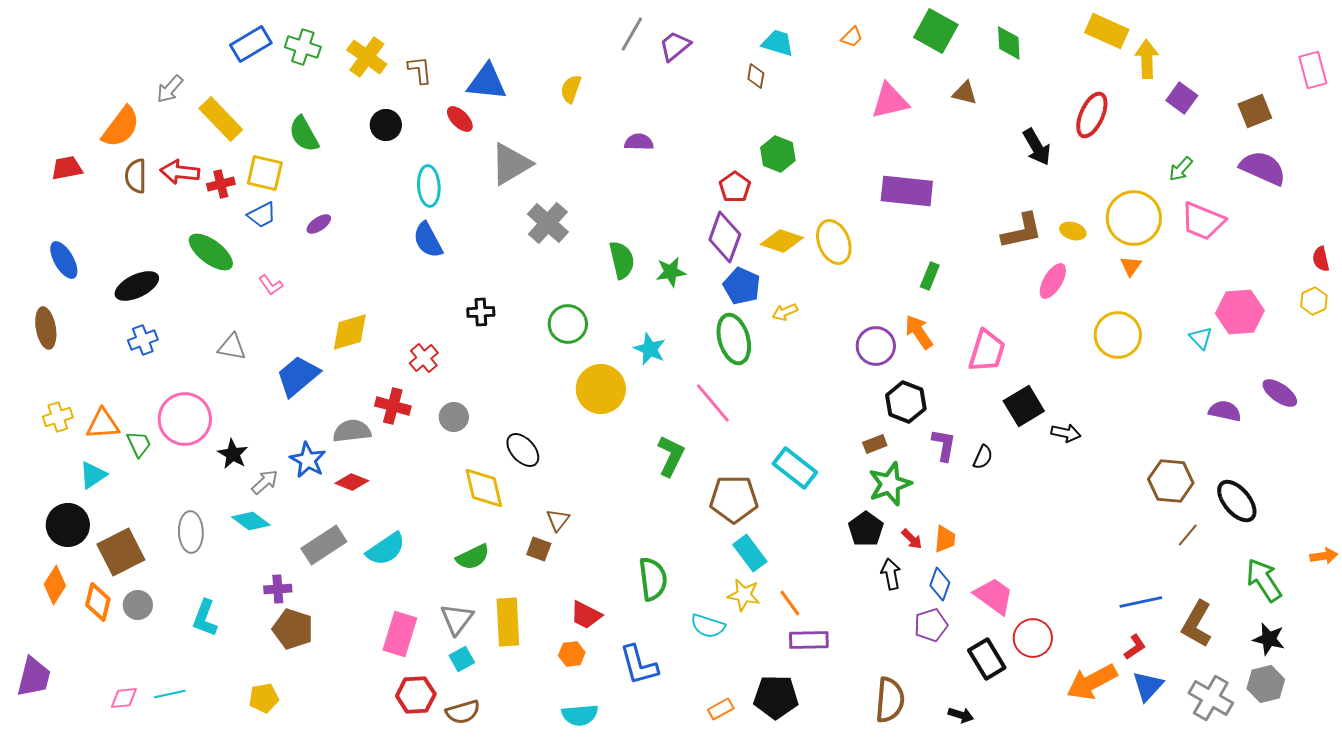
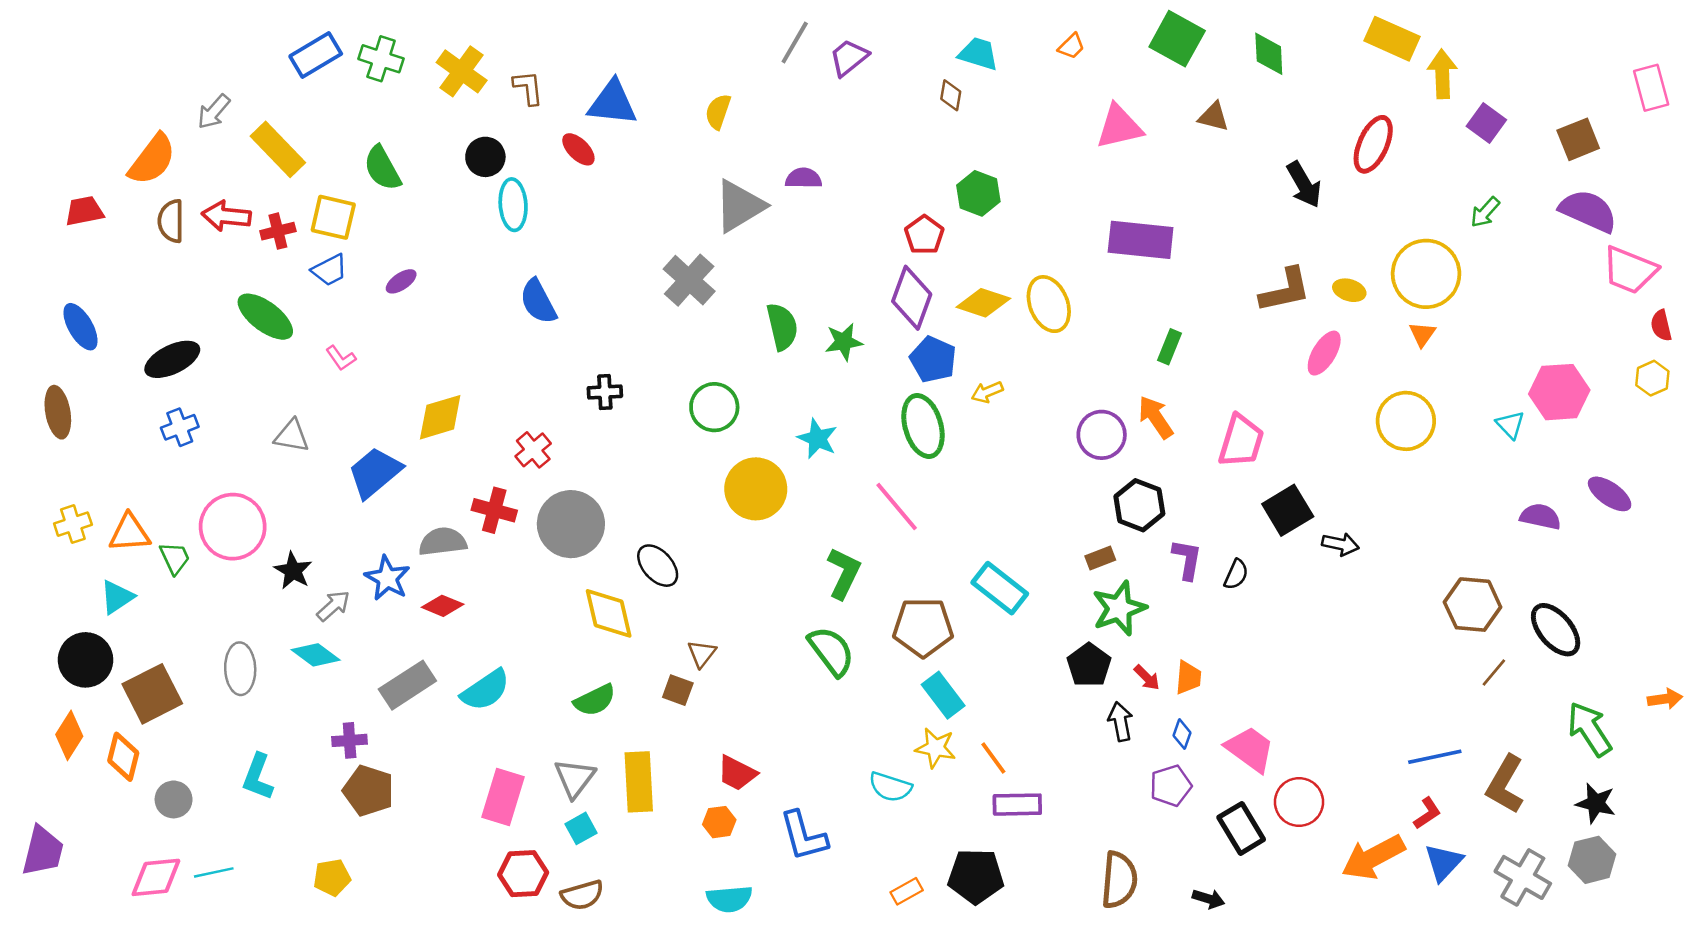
gray triangle: (511, 164) -> (739, 206), moved
cyan ellipse: (429, 186) -> (513, 205), moved
pink trapezoid: (1203, 221) -> (1630, 270), moved
gray circle: (454, 417) -> (571, 524), size x1.8
green semicircle: (653, 579) -> (831, 651), moved, turned -30
blue diamond: (940, 584) -> (1182, 734), size x0.7
gray circle: (138, 605) -> (174, 799), moved
pink diamond: (124, 698) -> (156, 877), size x1.5

